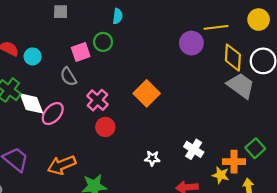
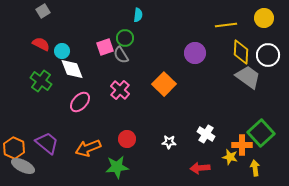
gray square: (61, 12) -> (43, 11), moved, turned -32
purple circle: (191, 43) -> (195, 53), moved
gray semicircle: (68, 77) -> (121, 55), moved
white diamond: (31, 103) -> (72, 69), moved
red circle: (105, 127) -> (127, 139), moved
green square: (255, 148) -> (261, 133), size x1.5

